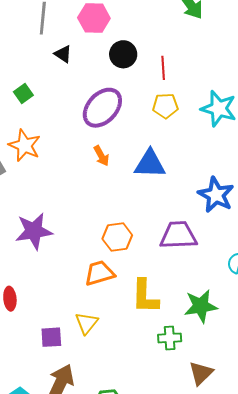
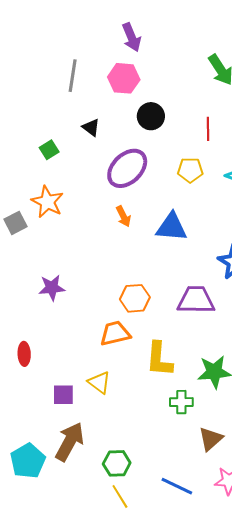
black triangle: (63, 54) -> (91, 128), moved
red line: (163, 68) -> (208, 129), moved
purple star: (34, 231) -> (52, 288), size x0.7
yellow triangle: (87, 323) -> (99, 382), turned -35

